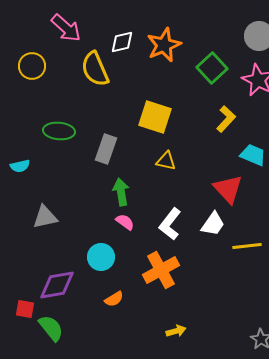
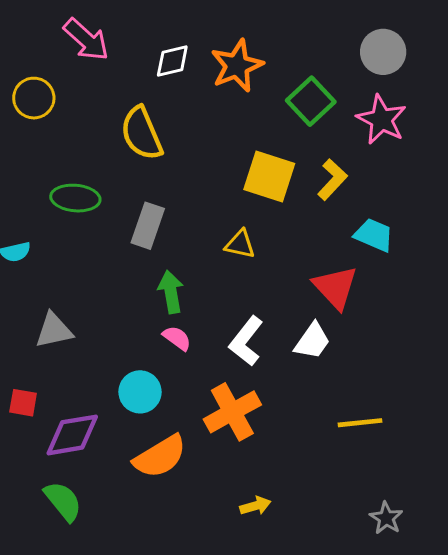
yellow semicircle: (95, 69) -> (142, 133), moved
yellow square: (155, 117) -> (269, 176), moved
yellow line: (247, 246) -> (360, 423), moved
orange semicircle: (114, 299) -> (160, 457), size x1.8
red square: (25, 309) -> (23, 403), moved

